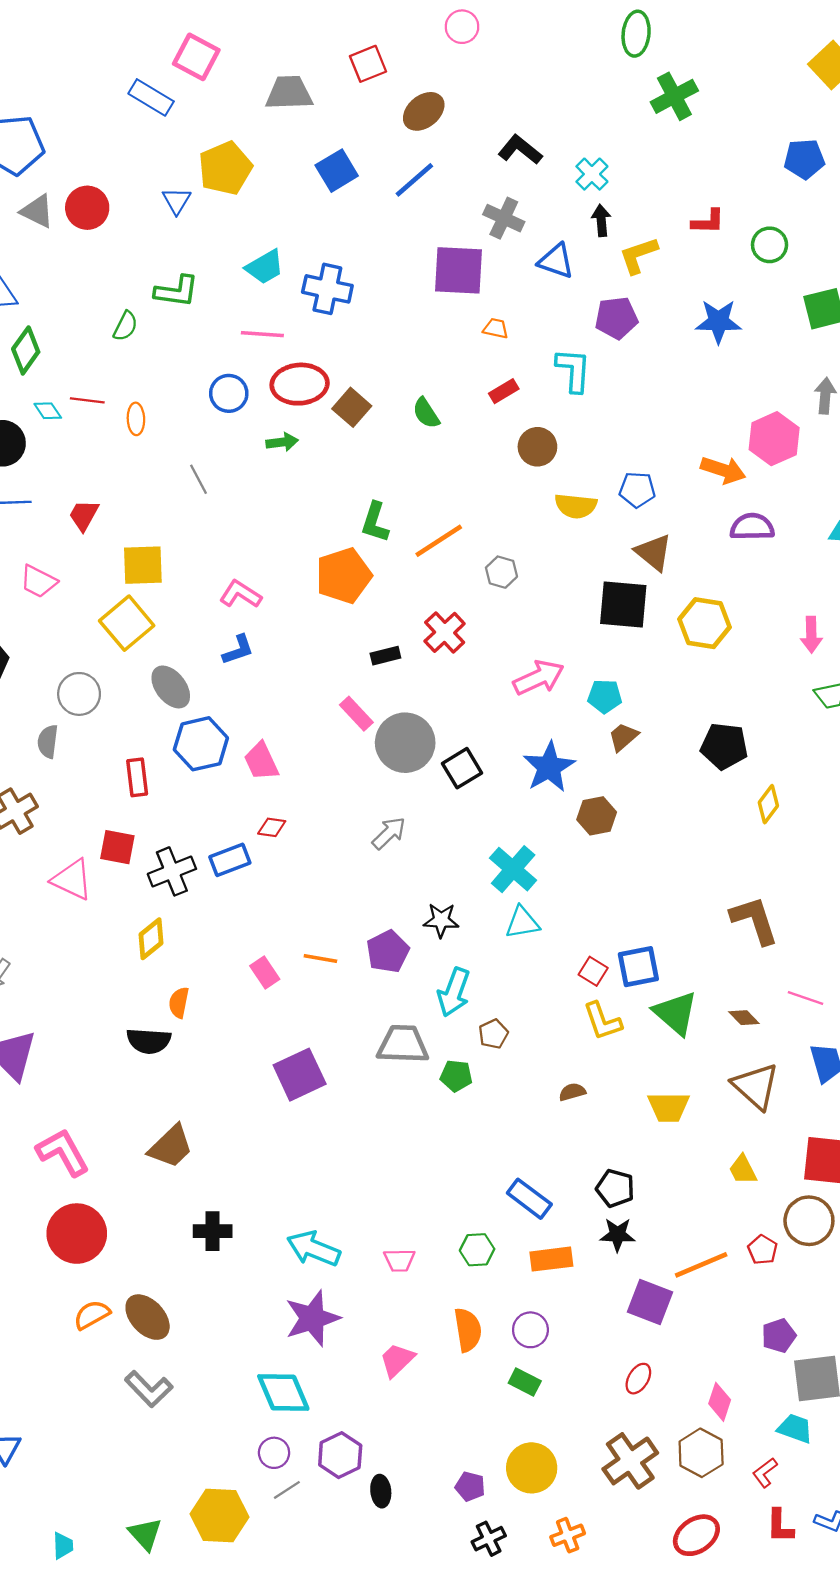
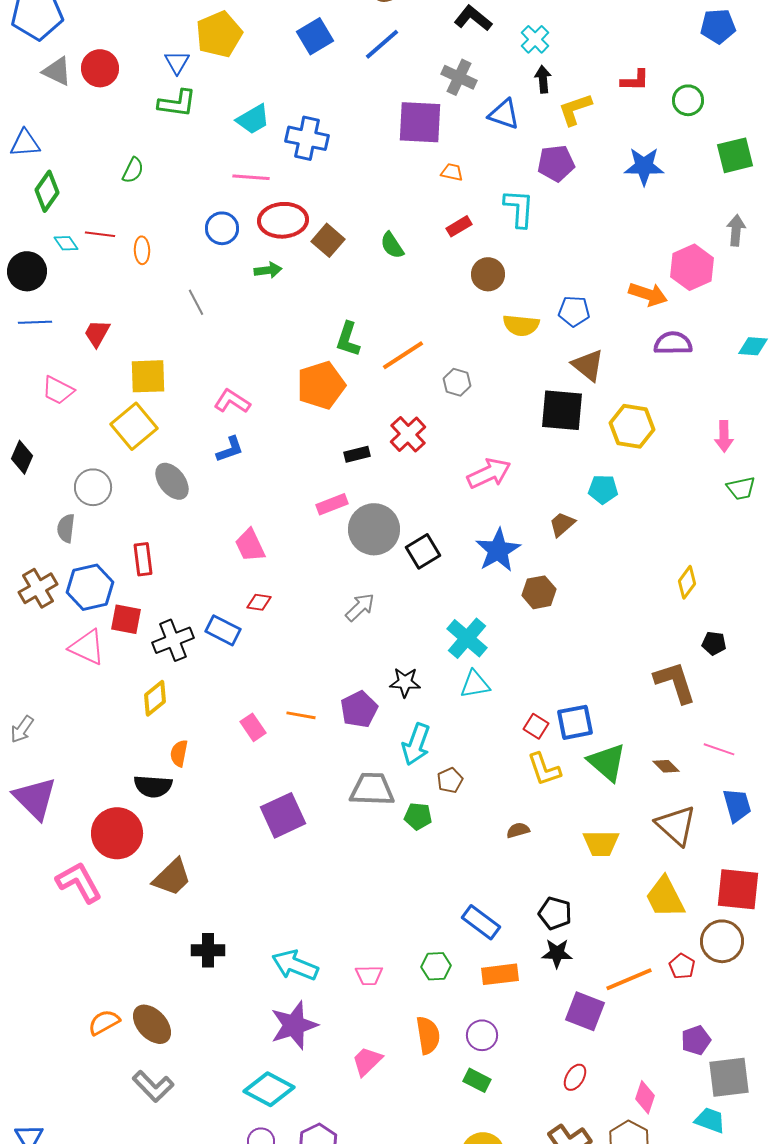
green L-shape: (177, 291) -> (177, 103), moved
cyan pentagon: (605, 696) -> (603, 489), moved
pink rectangle: (356, 714) -> (332, 504), turned -68
blue hexagon: (201, 744) -> (90, 587), moved
black pentagon: (724, 746) -> (714, 643), moved, size x0.6
blue rectangle: (230, 860) -> (223, 630), turned 48
yellow trapezoid: (743, 1170) -> (665, 897), size x1.6
red circle: (77, 1234) -> (117, 833), moved
cyan diamond: (283, 1392) -> (269, 1089), turned -39

